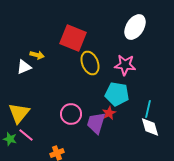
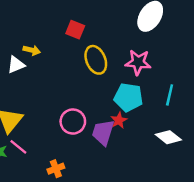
red square: (73, 38) -> (75, 30), size x0.6
cyan line: (148, 109) -> (170, 95), moved
white diamond: (150, 127) -> (168, 137), turned -35

